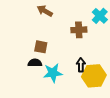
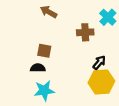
black arrow: (81, 65) -> (99, 63), moved, turned 40
cyan star: (53, 73) -> (44, 91), moved

